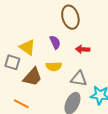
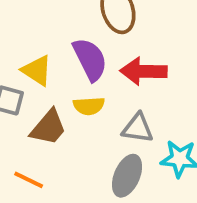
purple semicircle: (55, 42) -> (90, 59), size x1.6
red arrow: (83, 49) -> (144, 71), size x1.6

